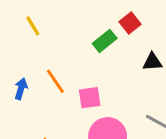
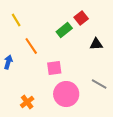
orange line: (55, 81) -> (31, 46), moved

